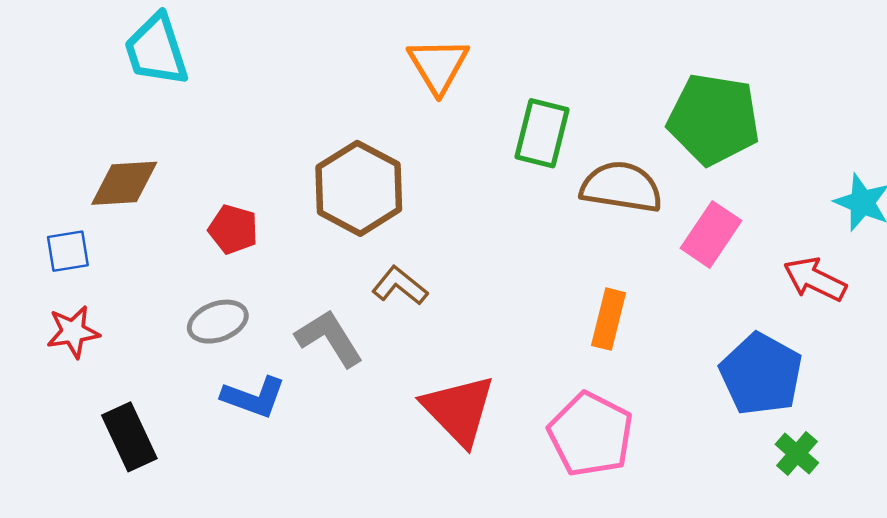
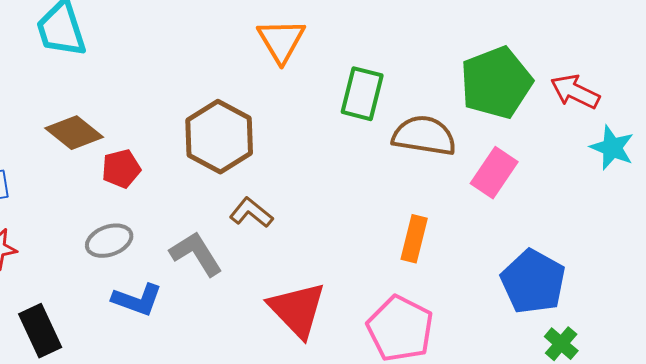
green pentagon: (714, 119) -> (496, 83), turned -30
brown diamond: (124, 183) -> (74, 133), moved, turned 42
red pentagon: (233, 229) -> (121, 169), turned -30
red arrow: (815, 279) -> (575, 92), moved

